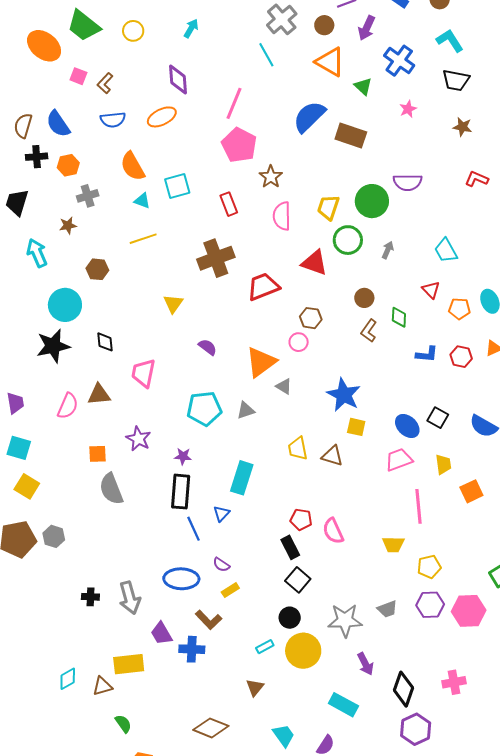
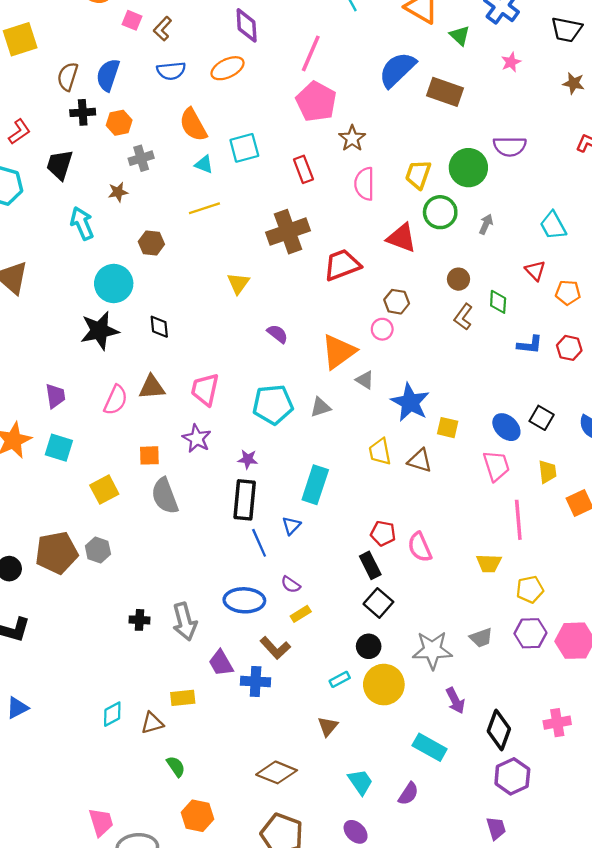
blue semicircle: (58, 124) -> (108, 75), turned 52
pink trapezoid: (143, 373) -> (205, 389), moved
blue star: (344, 395) -> (410, 402), moved
pink trapezoid: (399, 460) -> (496, 466), turned 92
yellow square: (27, 486) -> (104, 490), moved, turned 30
yellow rectangle: (129, 664) -> (183, 698), size x0.7

